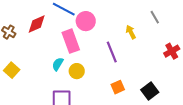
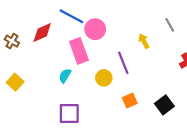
yellow circle: (77, 71) -> (104, 78), moved

